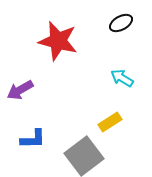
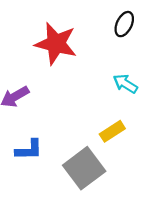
black ellipse: (121, 23) -> (124, 24), turned -35

